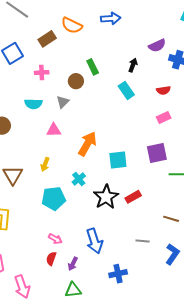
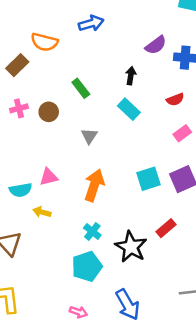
brown circle: (76, 81) -> (49, 112), moved
gray triangle: (63, 102) -> (89, 136), moved
cyan semicircle: (33, 104) -> (21, 190), moved
cyan square: (118, 160) -> (148, 179), moved
yellow arrow: (45, 164) -> (42, 212), moved, turned 96
red rectangle: (133, 197) -> (166, 228), moved
cyan pentagon: (54, 198) -> (87, 266), moved

